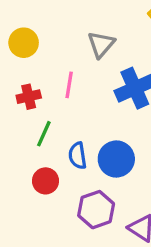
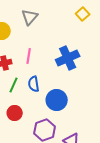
gray triangle: (101, 44) -> (30, 17), moved
blue semicircle: (78, 156) -> (34, 84), moved

